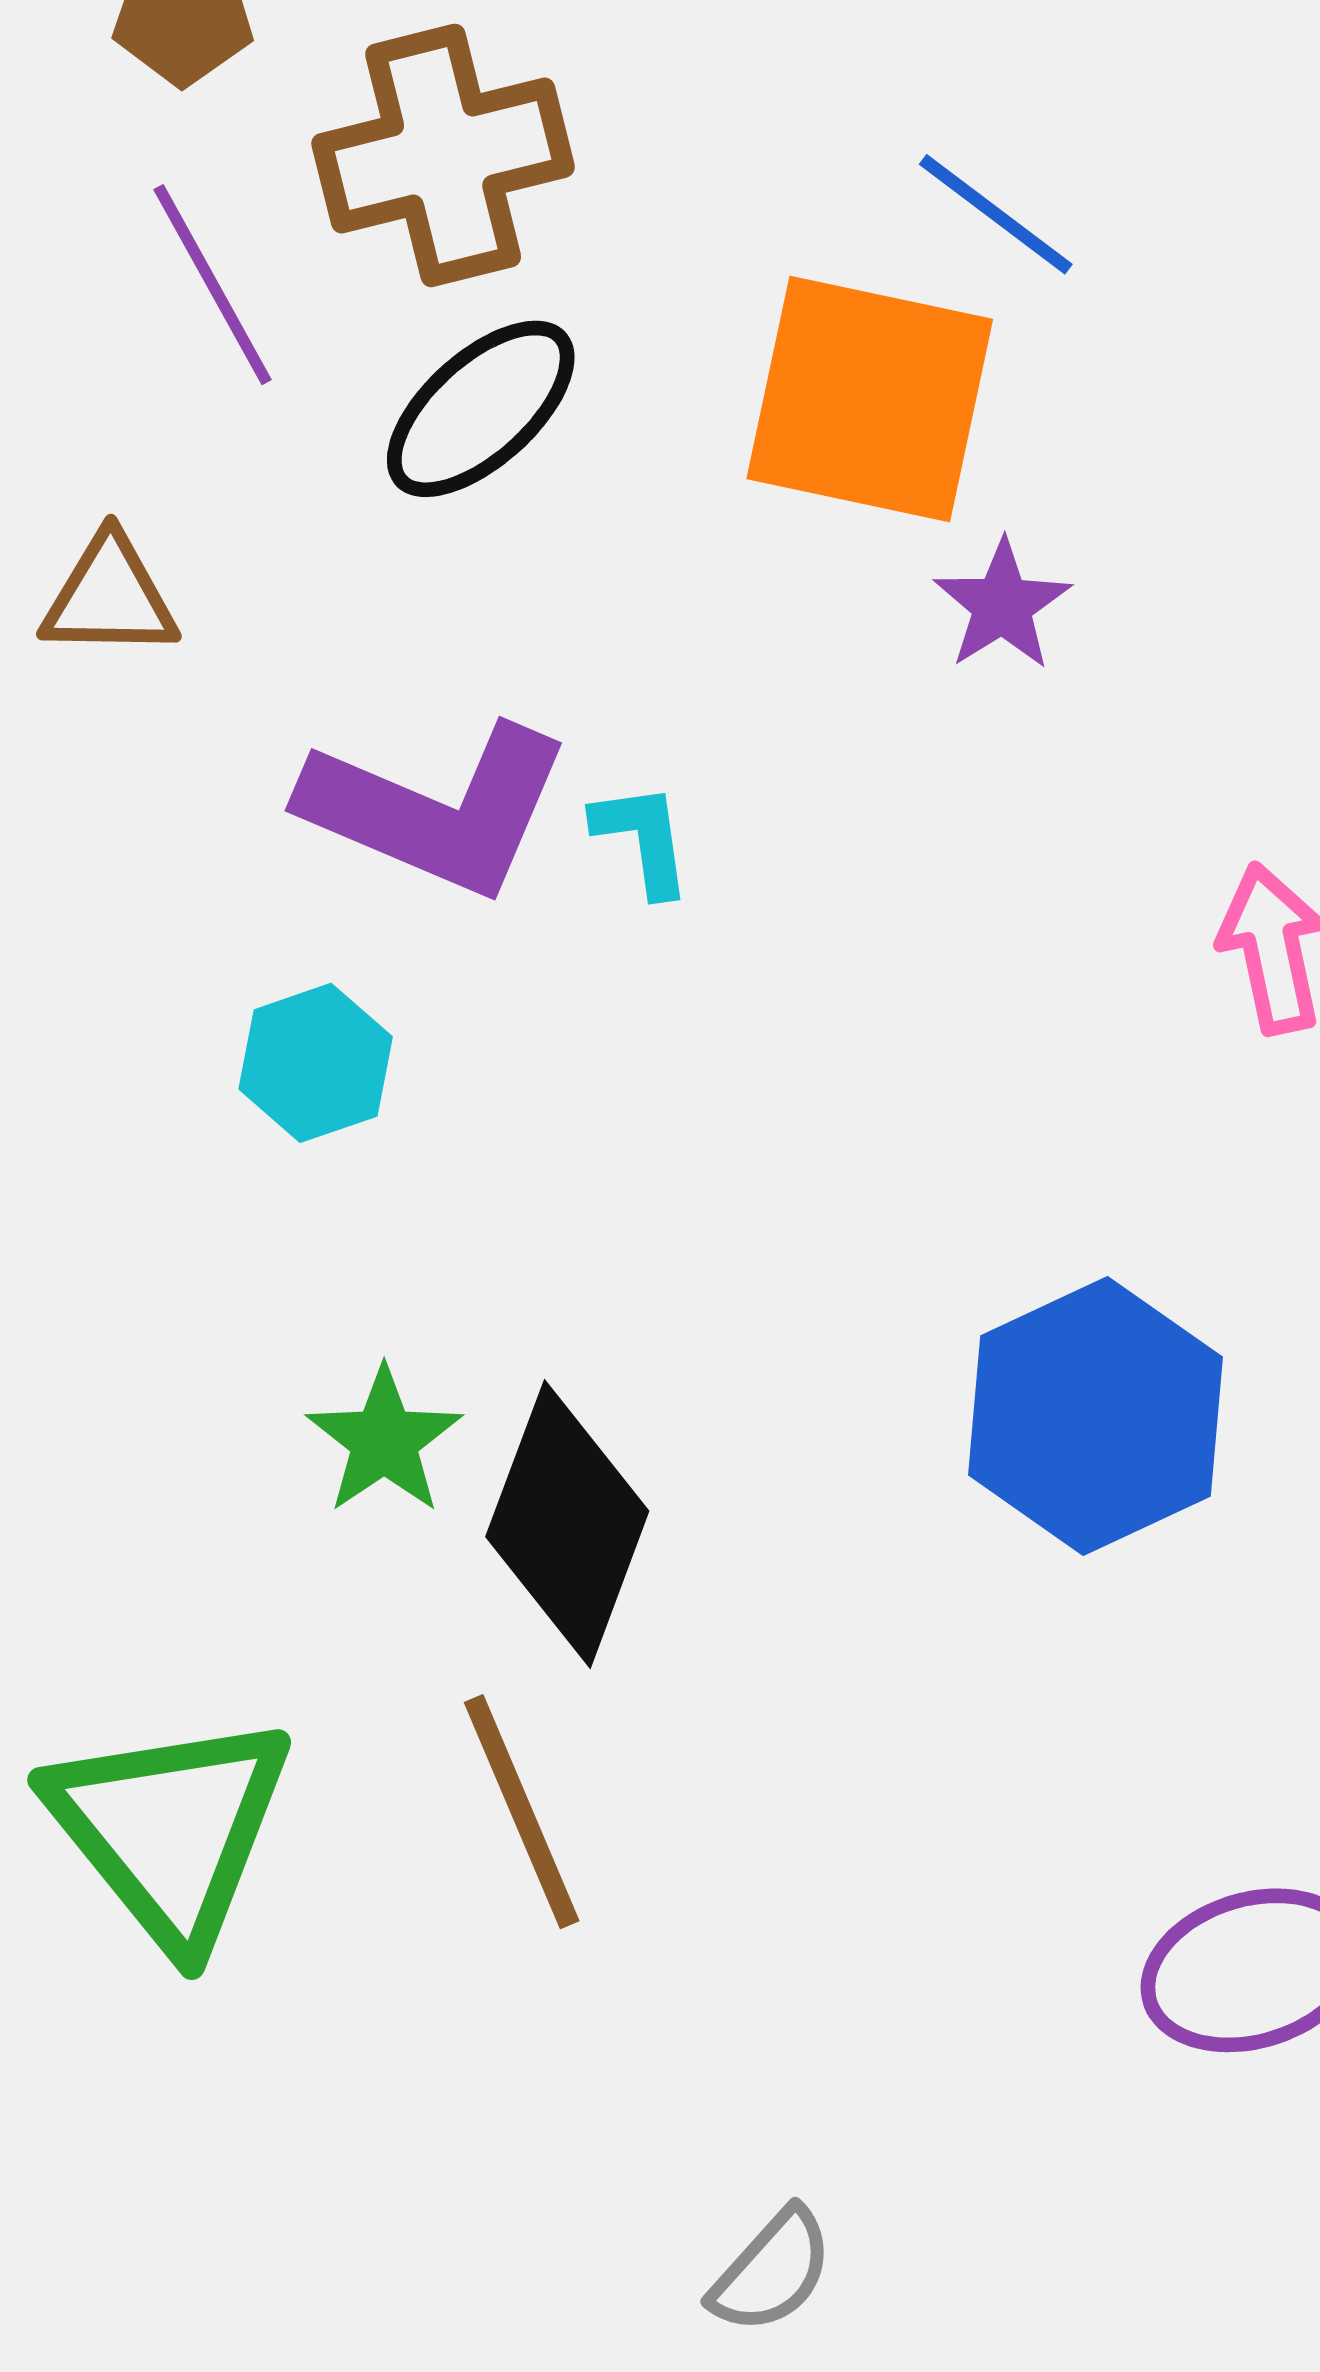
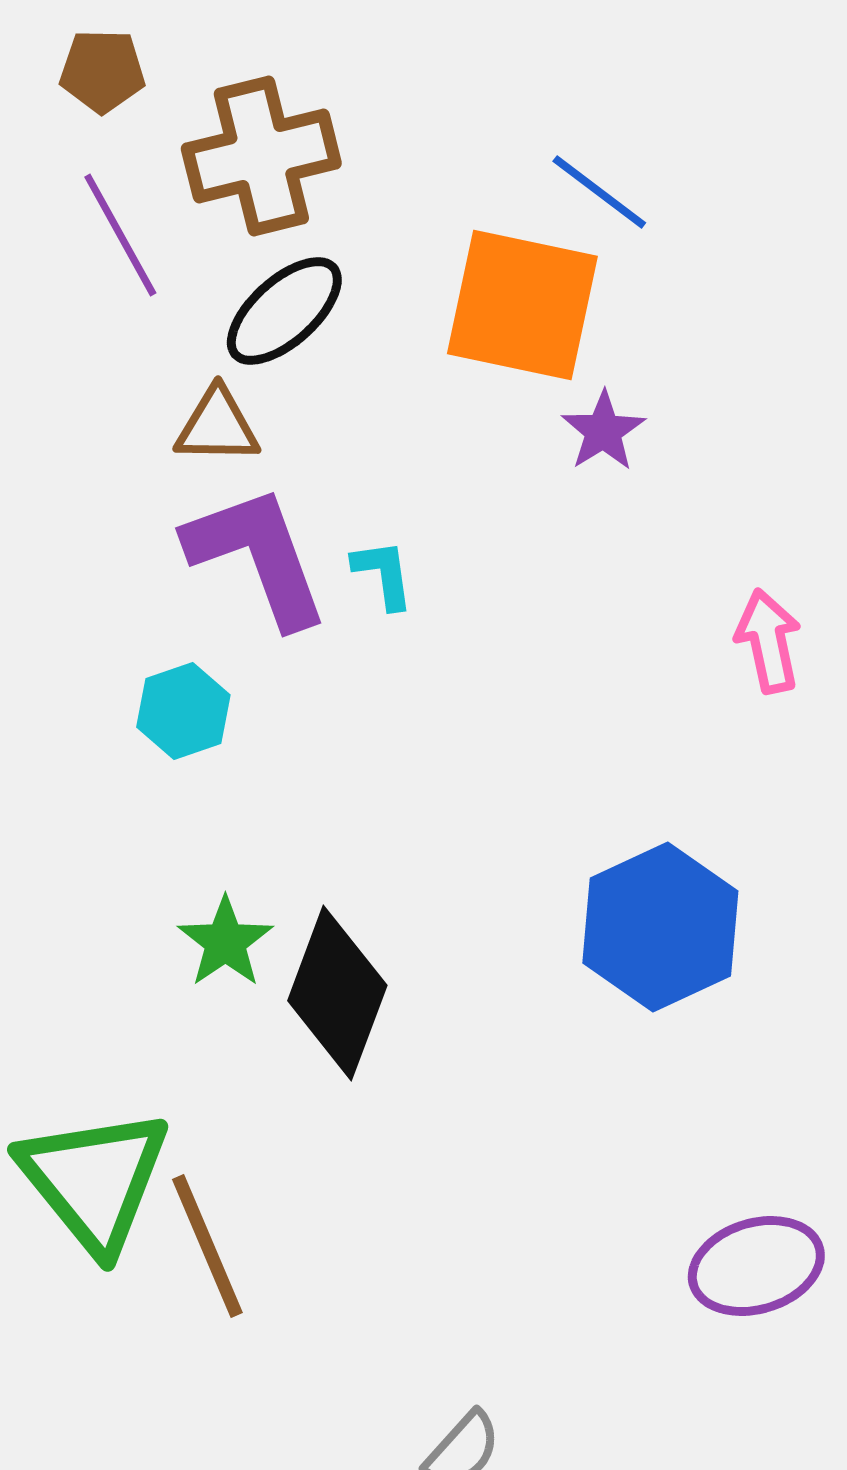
brown triangle: (110, 597) -> (217, 426), moved
purple L-shape: (437, 809) -> (257, 556), turned -133
brown line: (522, 1812) -> (207, 1246), moved

